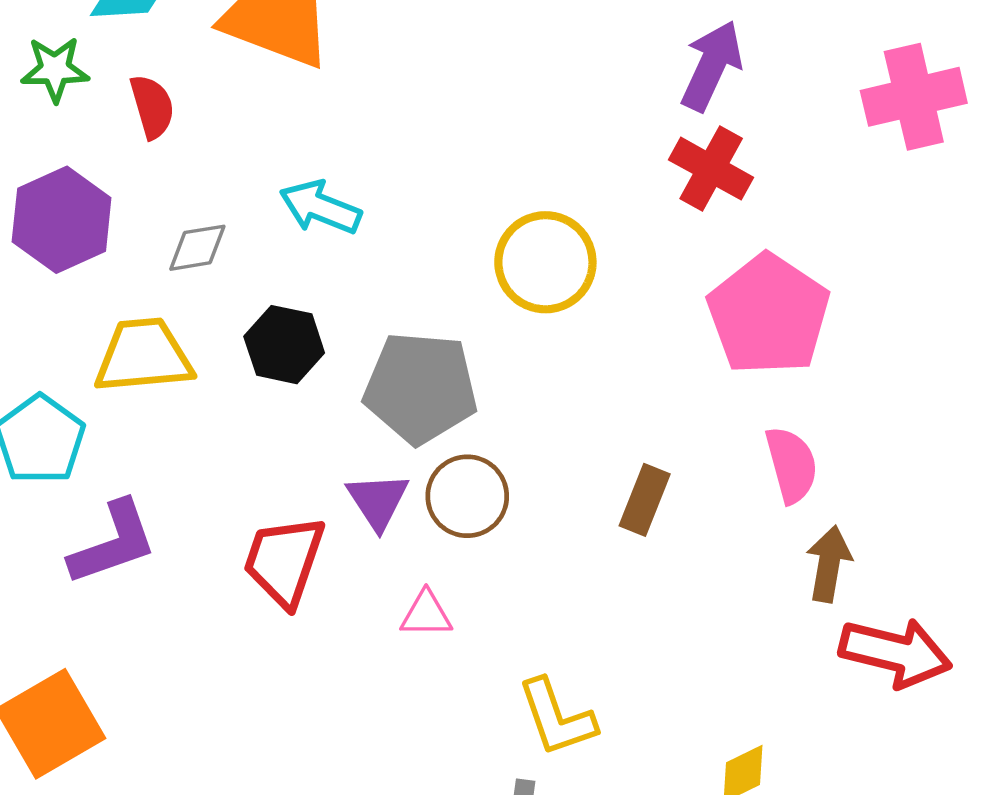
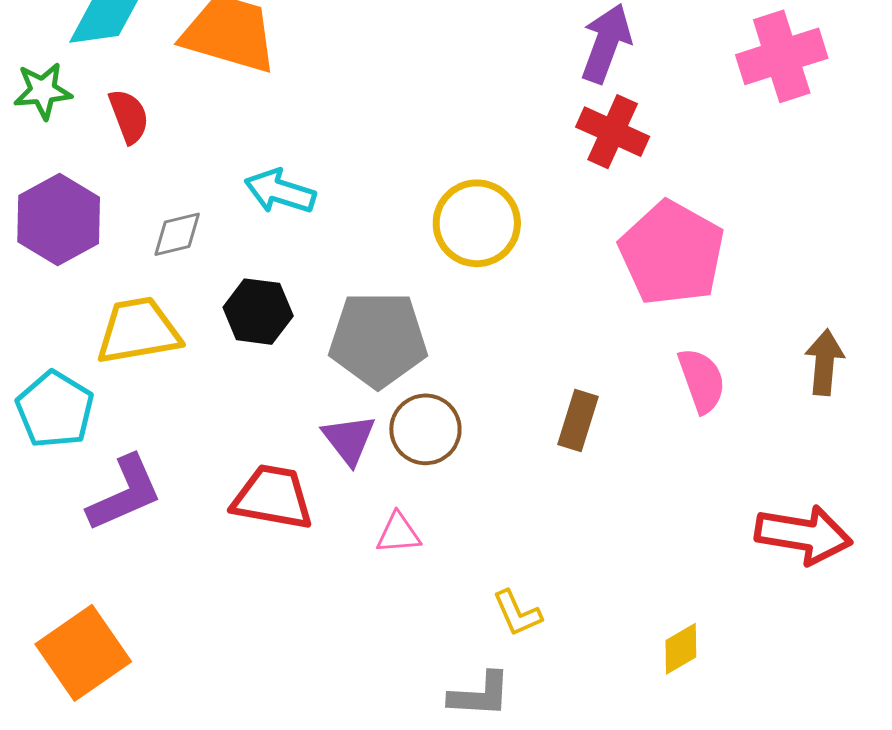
red trapezoid: (284, 561) -> (273, 497), turned 86
brown arrow: (829, 564) -> (824, 362), moved
yellow L-shape: (557, 717) -> (517, 613), size x0.7

